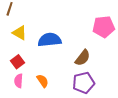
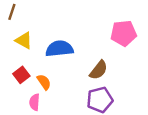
pink semicircle: (19, 81) -> (34, 102), moved
orange semicircle: (43, 81) -> (44, 82), moved

